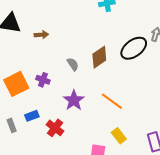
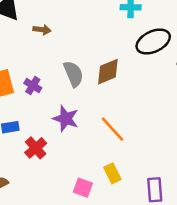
black ellipse: (134, 48) -> (153, 42), moved
gray semicircle: (73, 64) -> (73, 74), size x1.5
purple star: (74, 100) -> (66, 119), turned -30

